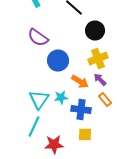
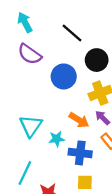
purple semicircle: (38, 38) -> (30, 54), moved
blue circle: (58, 60) -> (64, 76), moved
cyan triangle: (39, 100) -> (31, 126), moved

